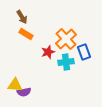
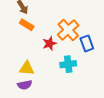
cyan cross: (66, 62) -> (68, 64), moved
yellow triangle: (15, 85) -> (27, 68), moved

